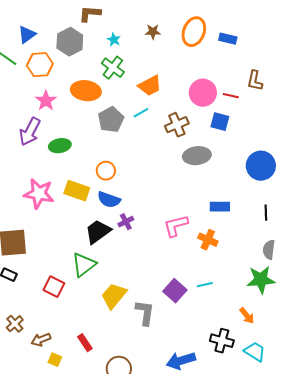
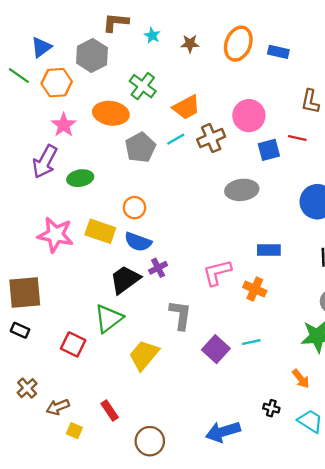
cyan star: (114, 40) -> (152, 35), moved
red line: (231, 96) -> (297, 138), moved
blue square: (220, 122) -> (269, 150), turned -30
brown cross: (177, 125) -> (211, 138), moved
gray L-shape: (145, 313) -> (180, 315), moved
black cross: (222, 341) -> (271, 408), size x0.6

